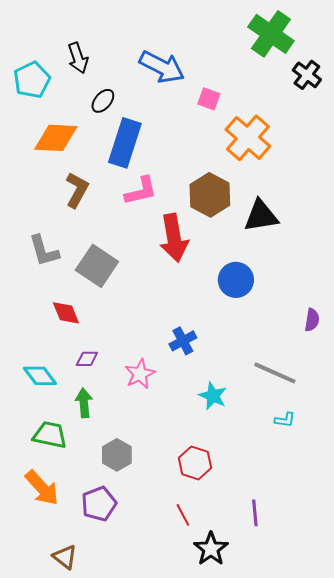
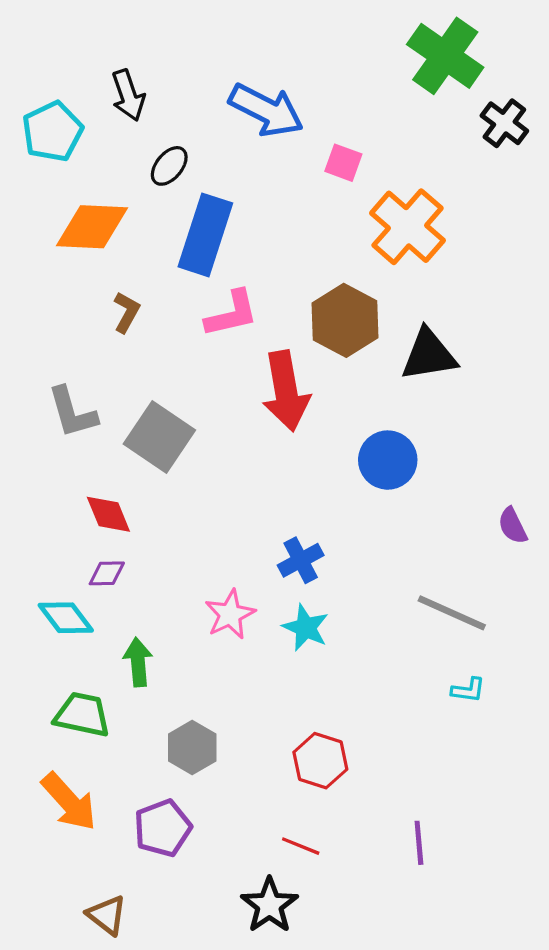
brown L-shape: (77, 190) -> (127, 312), size x0.7
purple semicircle: (312, 320) -> (513, 526), turned 145
purple diamond: (87, 359) -> (107, 573), moved
cyan star: (213, 396) -> (306, 628), moved
red line: (183, 515) -> (301, 846), turned -40
black star: (211, 549) -> (269, 905), moved

